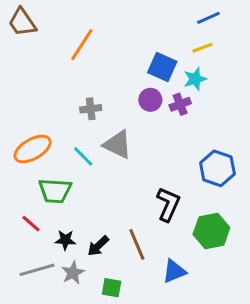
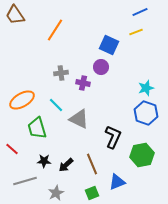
cyan star: (195, 79) -> (146, 88), moved
purple cross: (180, 104) -> (83, 83), moved, turned 32
gray triangle: (118, 145) -> (79, 119), moved
green trapezoid: (55, 191) -> (37, 128), turned 70
red line: (31, 224) -> (12, 149), moved
gray star: (73, 273) -> (56, 193), moved
green square: (112, 288) -> (92, 193), moved, turned -32

